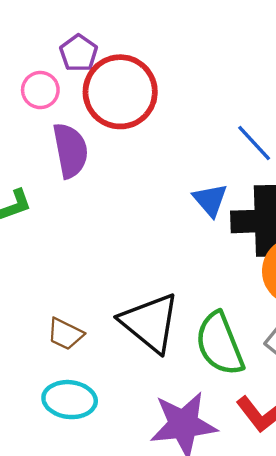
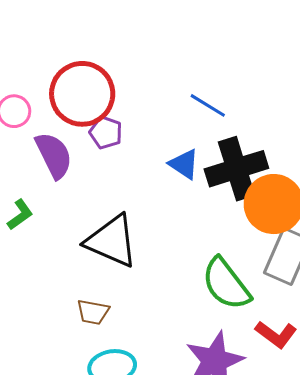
purple pentagon: (79, 53) -> (106, 132), moved
black triangle: (150, 323) -> (112, 241), moved

